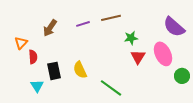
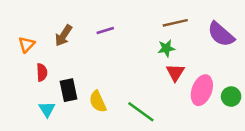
brown line: (111, 18) -> (175, 23), moved
orange triangle: (21, 43) -> (27, 44), moved
pink ellipse: (163, 54) -> (202, 90), moved, turned 45
yellow semicircle: (80, 70) -> (98, 102), moved

